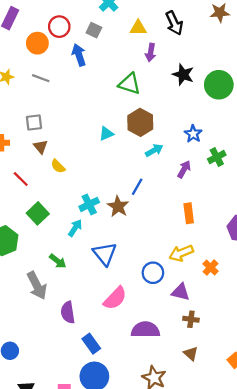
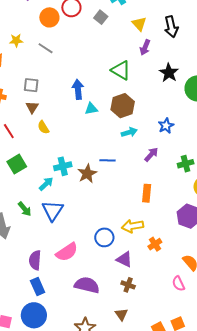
yellow triangle: (138, 28) -> (139, 24), turned 35
blue arrow: (79, 55) -> (78, 89), moved
green cross: (217, 157) -> (186, 164), moved
blue line: (137, 187) -> (107, 160), turned 49
blue triangle: (105, 254) -> (53, 211), moved
purple semicircle: (68, 312) -> (35, 260), moved

